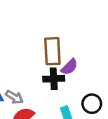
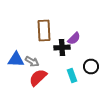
brown rectangle: (52, 51) -> (44, 30), moved

